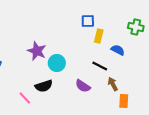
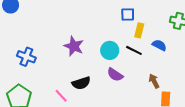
cyan circle: (57, 63) -> (110, 50), moved
black line: (100, 66) -> (134, 50), moved
purple semicircle: (83, 86) -> (115, 75), moved

